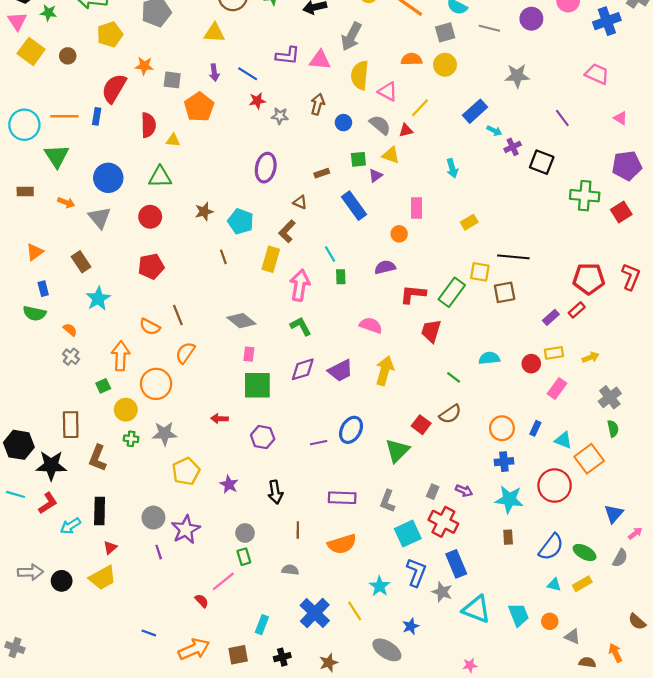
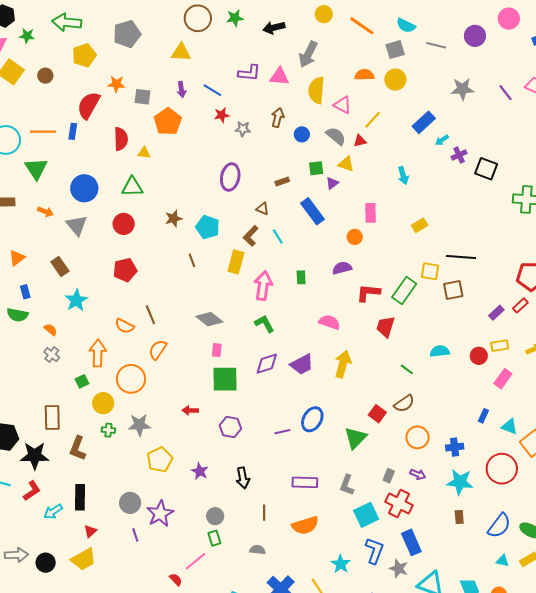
purple line: (562, 118) -> (505, 93), moved
cyan arrow: (494, 131) -> (442, 140), turned 120
cyan line: (330, 254) -> (278, 237), moved
orange circle: (502, 428) -> (417, 437), moved

